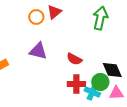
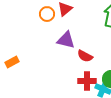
purple triangle: (38, 51) -> (66, 40), moved

